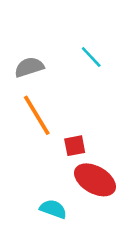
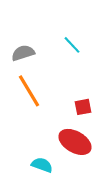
red square: (75, 146) -> (83, 107), moved

